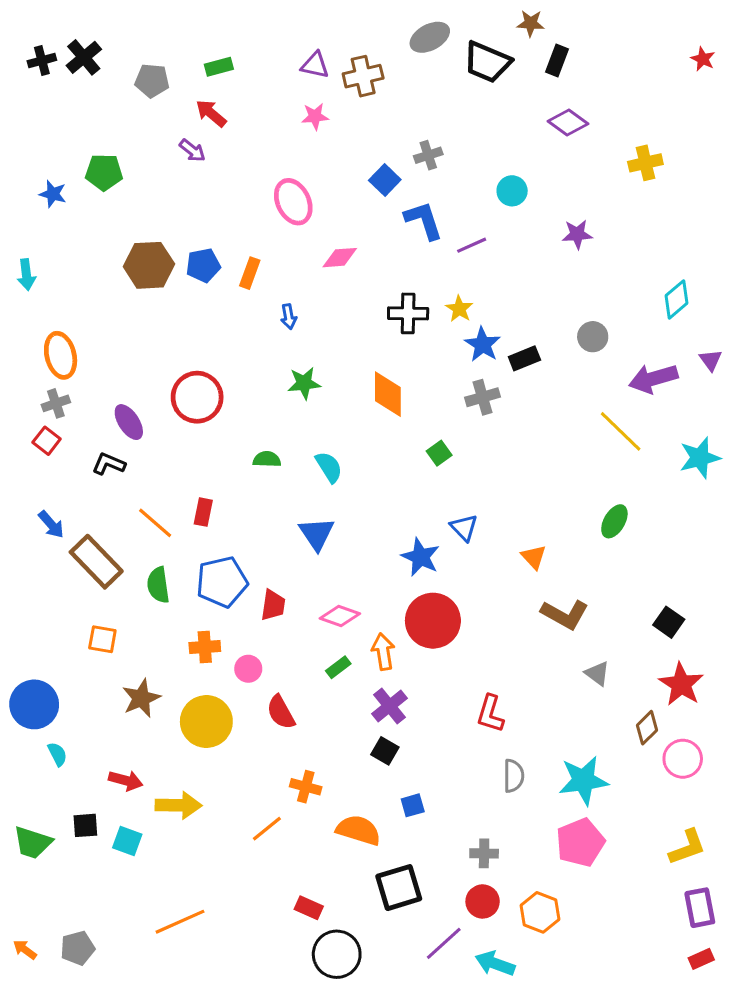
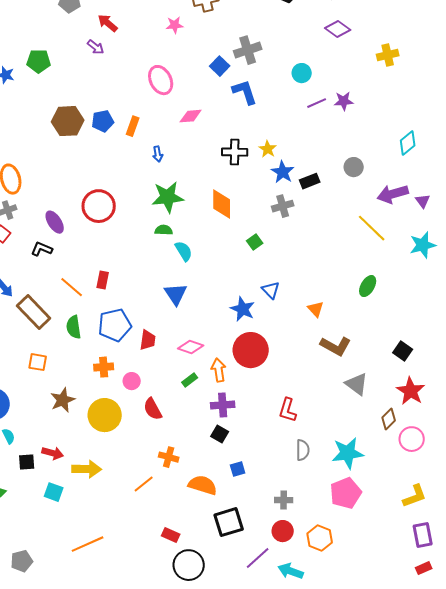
gray cross: (428, 155) -> (248, 50), size x1.5
purple line: (472, 245) -> (317, 103), moved
purple triangle: (711, 360) -> (423, 201), moved
green star: (304, 383) -> (168, 197), size x1.5
green semicircle: (267, 459) -> (164, 230), moved
gray triangle: (597, 673) -> (357, 384), size x1.4
purple cross: (389, 706) -> (223, 405), turned 35
black square: (85, 825) -> (27, 462), moved

